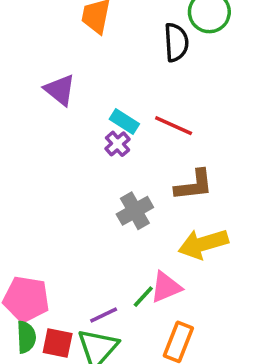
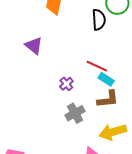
cyan rectangle: (124, 121) -> (106, 79), moved
purple cross: (117, 144) -> (66, 84), moved

